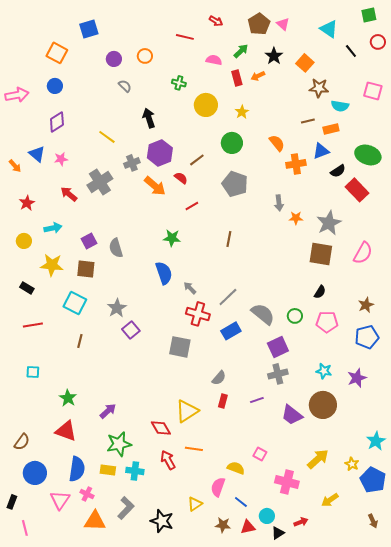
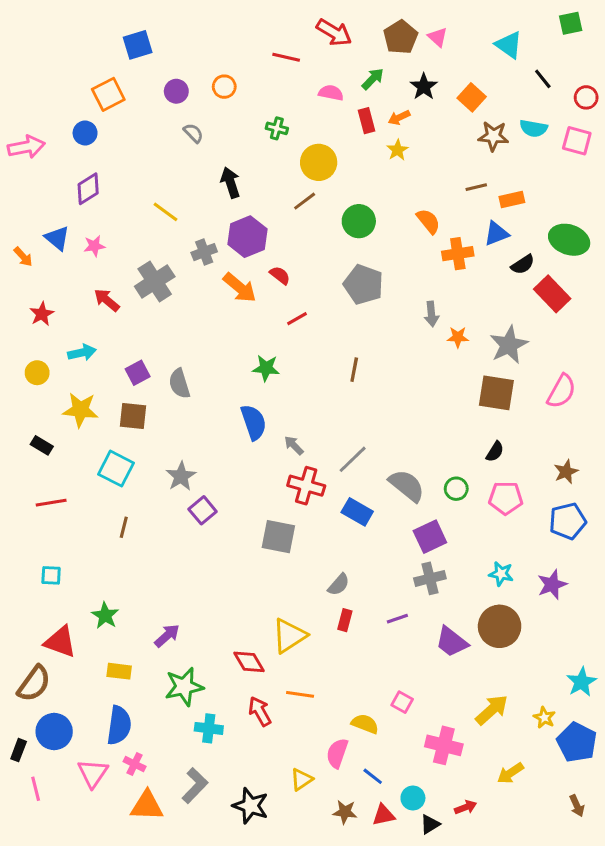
red arrow: (216, 21) -> (334, 32), size x1.6
red circle: (378, 42) -> (586, 97), moved
orange square: (57, 53) -> (108, 94), moved, turned 35
cyan semicircle: (340, 106) -> (534, 128), moved
yellow star: (242, 112) -> (397, 150), moved
brown line: (197, 160) -> (305, 201), moved
blue rectangle: (231, 331) -> (357, 512), turned 60
red triangle: (66, 431) -> (60, 642), moved
brown semicircle: (22, 442) -> (34, 684), size x1.4
yellow rectangle: (108, 470) -> (119, 671), moved
black rectangle: (12, 502) -> (19, 750), moved
pink line: (25, 528) -> (36, 789), moved

